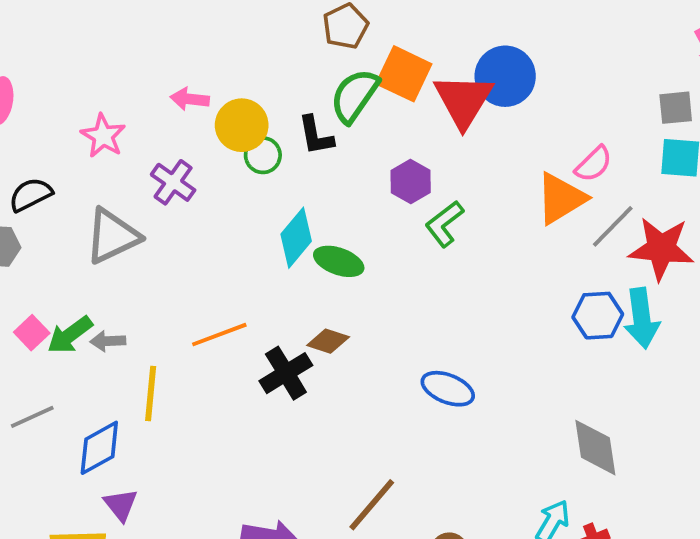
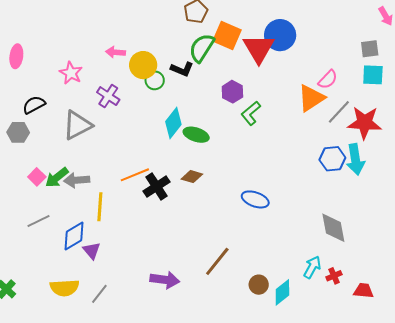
black L-shape: (316, 135) -> (182, 69), turned -55
gray arrow: (108, 341) -> (77, 180), size x1.4
black cross: (286, 373) -> (157, 186), moved
purple triangle: (121, 505) -> (92, 251), moved

